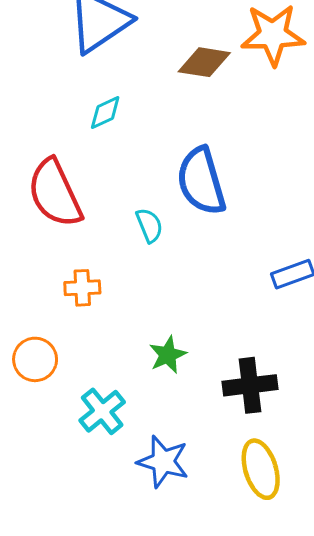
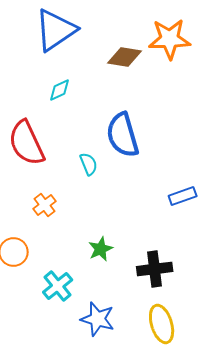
orange cross: (82, 288) -> (45, 205), turned -35

